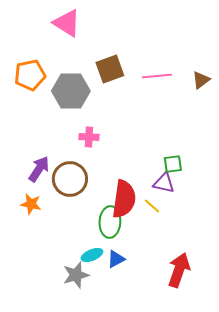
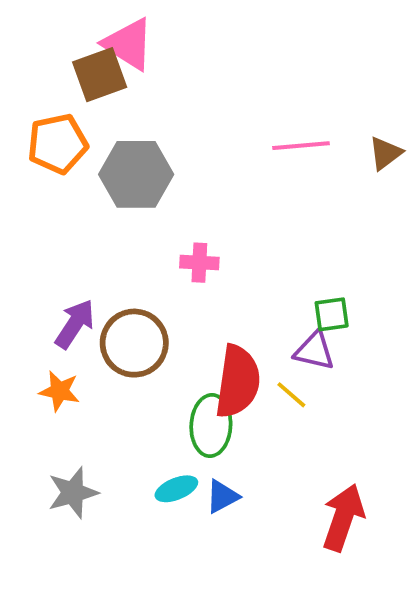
brown square: (110, 69) -> (100, 75), moved
pink cross: (89, 137) -> (199, 263), moved
gray star: (76, 275) -> (73, 493), moved

